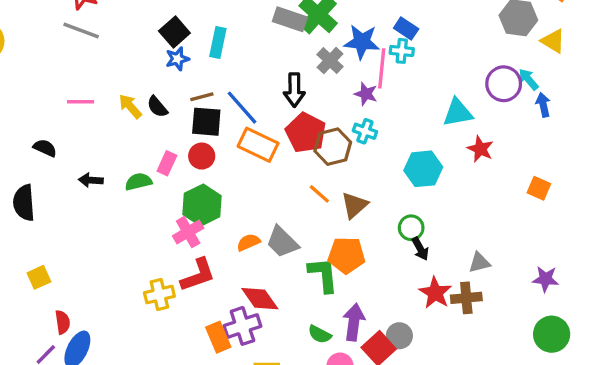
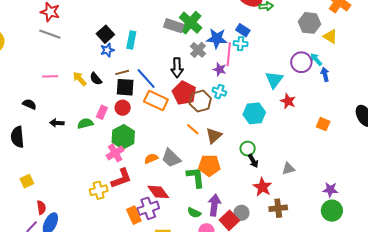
cyan triangle: (458, 113) -> (274, 80), turned -42
purple star: (545, 279) -> (330, 190), moved
brown cross: (466, 298) -> (278, 208), moved

